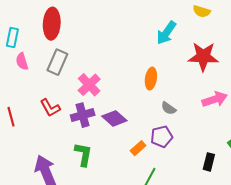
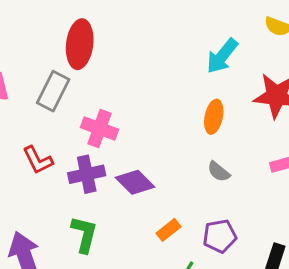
red ellipse: (52, 24) -> (80, 44), moved
orange ellipse: (151, 79) -> (214, 117), moved
pink cross: (89, 85) -> (99, 128), turned -30
purple pentagon: (162, 137) -> (220, 236), moved

